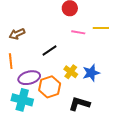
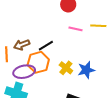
brown arrow: (17, 34) -> (22, 45), moved
orange hexagon: (50, 87) -> (38, 62), moved

